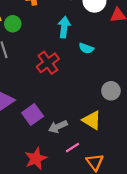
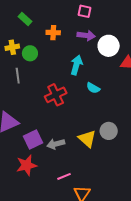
yellow triangle: (92, 120) -> (87, 139), moved
gray arrow: (58, 127) -> (56, 144), moved
red star: (36, 159) -> (27, 165), moved

